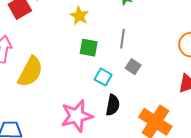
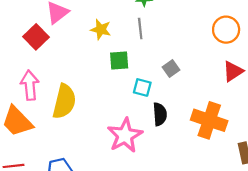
gray line: (123, 39) -> (140, 28), moved
gray square: (133, 67) -> (171, 68), turned 35

